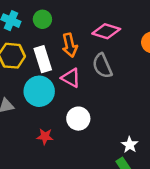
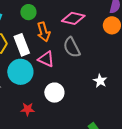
green circle: (42, 19) -> (28, 12), moved
white star: (130, 145) -> (100, 81), moved

